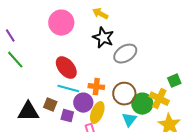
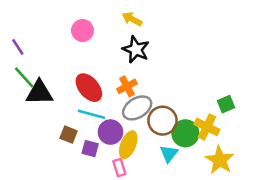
pink circle: (61, 23) -> (83, 30), size x0.7
gray ellipse: (125, 54) -> (137, 108), moved
orange cross: (96, 87) -> (127, 86), moved, turned -35
black triangle: (28, 112) -> (39, 93), moved

